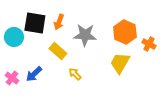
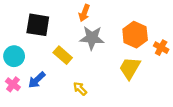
orange arrow: (59, 22) -> (84, 13), moved
cyan circle: (14, 37) -> (14, 56), moved
yellow arrow: (75, 74) -> (80, 89), moved

